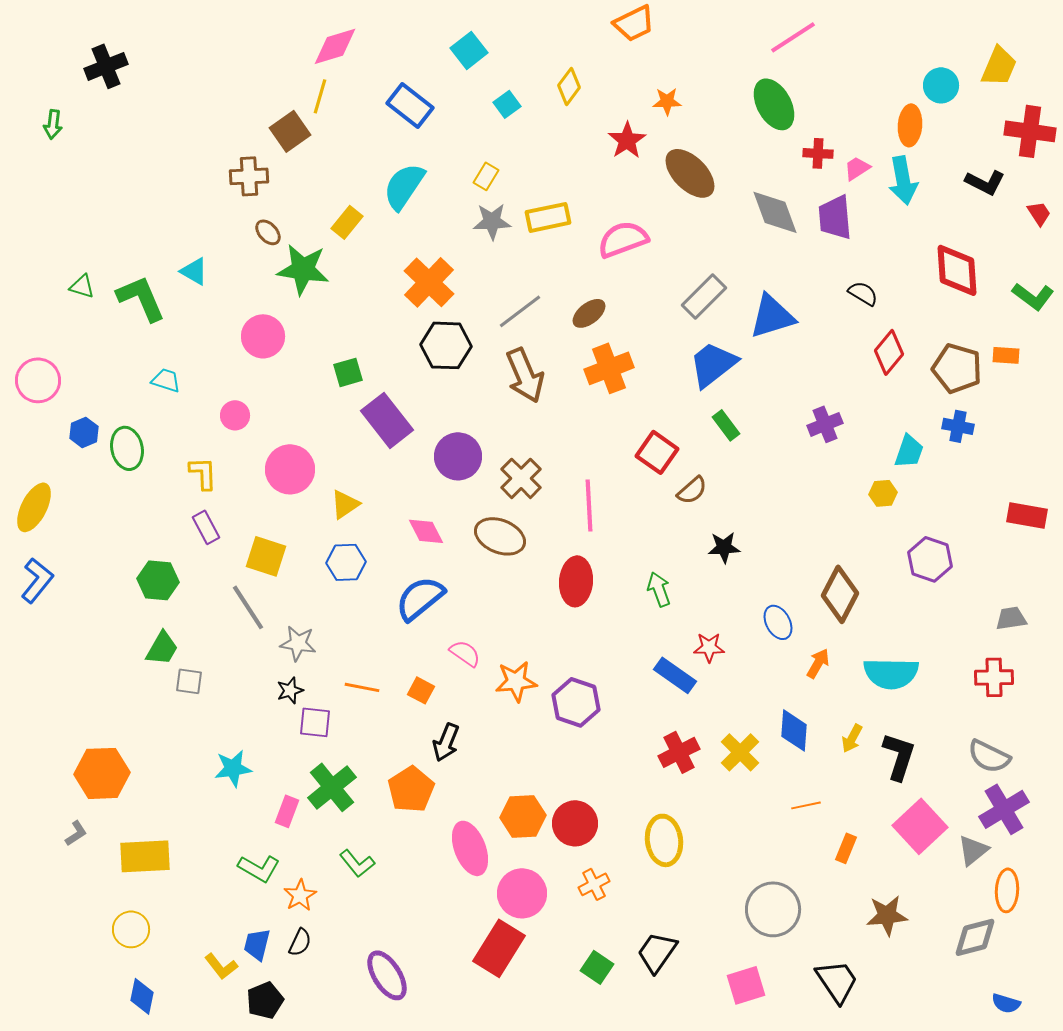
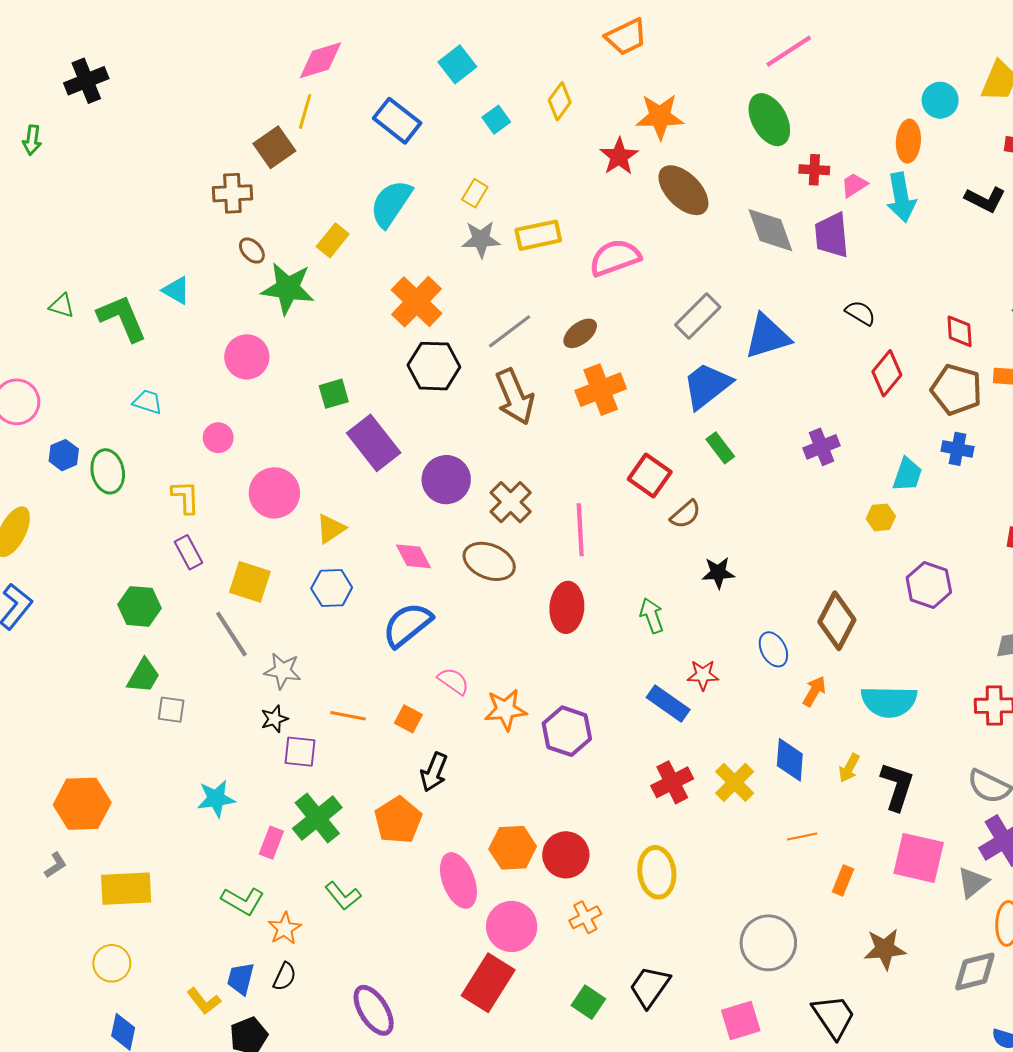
orange star: (667, 101) -> (660, 117), size x1.6
red diamond: (957, 270) -> (960, 331), moved, size x0.6
pink square: (920, 826) -> (919, 858), turned -34

